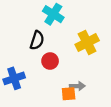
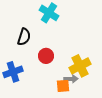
black semicircle: (37, 40) -> (24, 37), moved
yellow cross: (87, 42) -> (80, 66), moved

